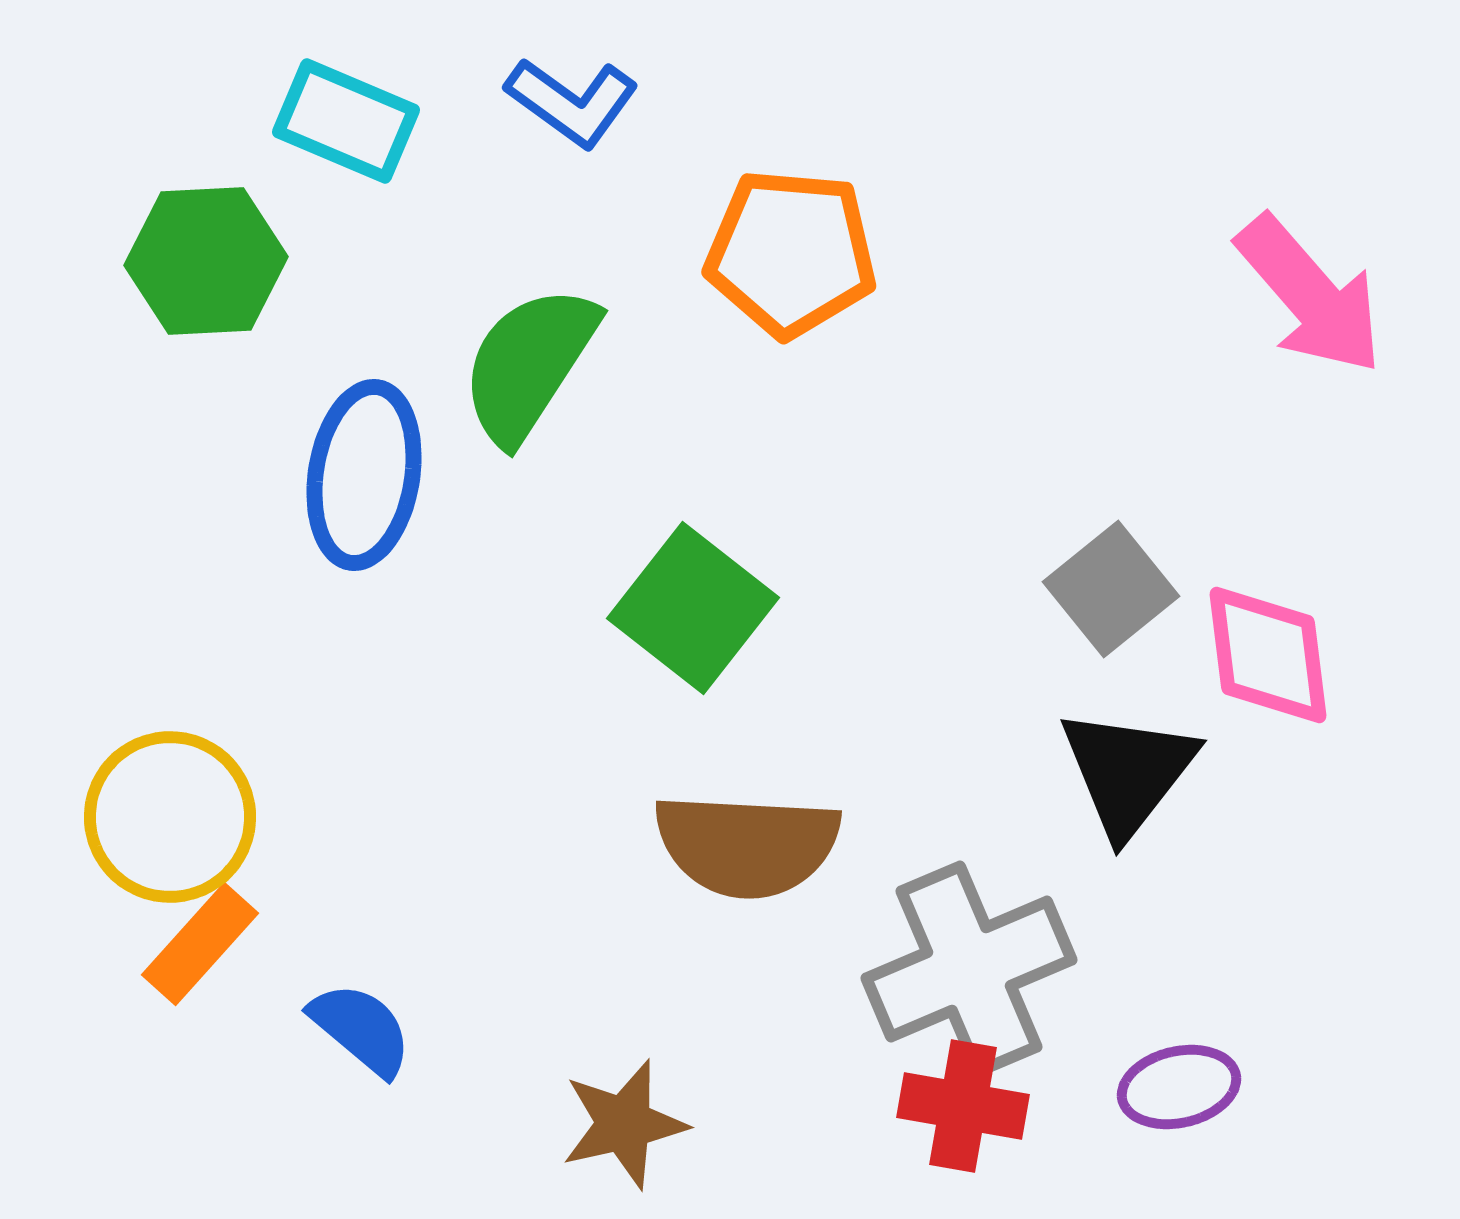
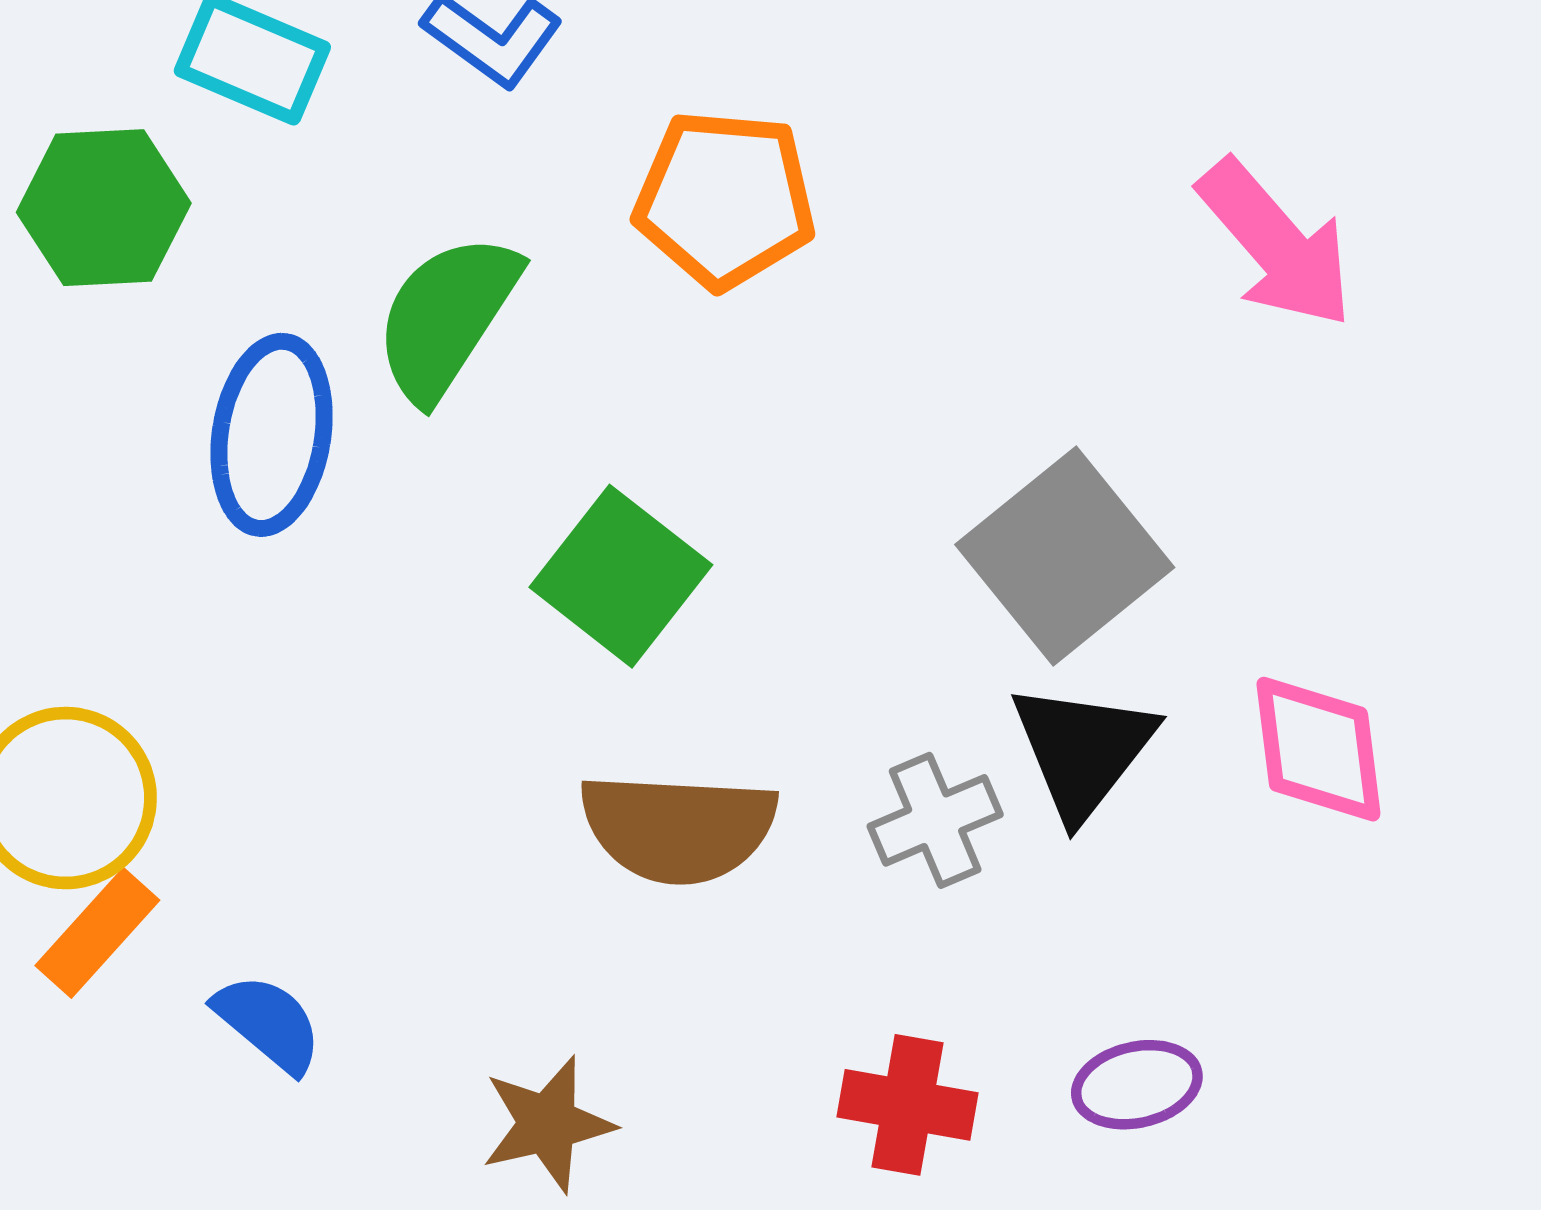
gray square: (1111, 589) -> (1065, 556), size x1.5
pink diamond: (1268, 655) -> (1318, 749), moved
gray cross: (969, 969) -> (935, 820), moved, size x0.6

